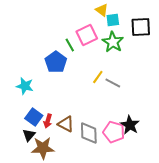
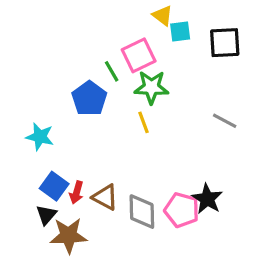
green star: (113, 42) -> (151, 87), moved, turned -30
yellow line: (98, 77) -> (143, 122), moved, turned -56
gray line: (113, 83) -> (225, 121), moved

